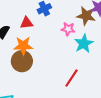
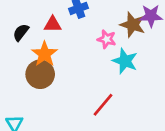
cyan star: (84, 44) -> (125, 61), turned -30
orange star: (23, 46) -> (45, 54), turned 30

